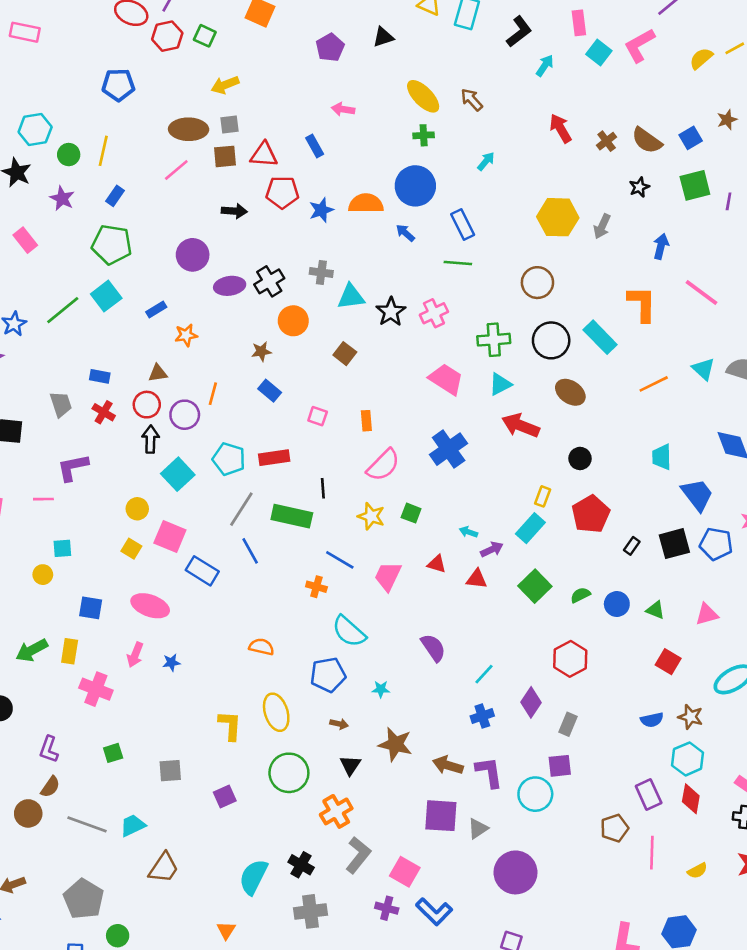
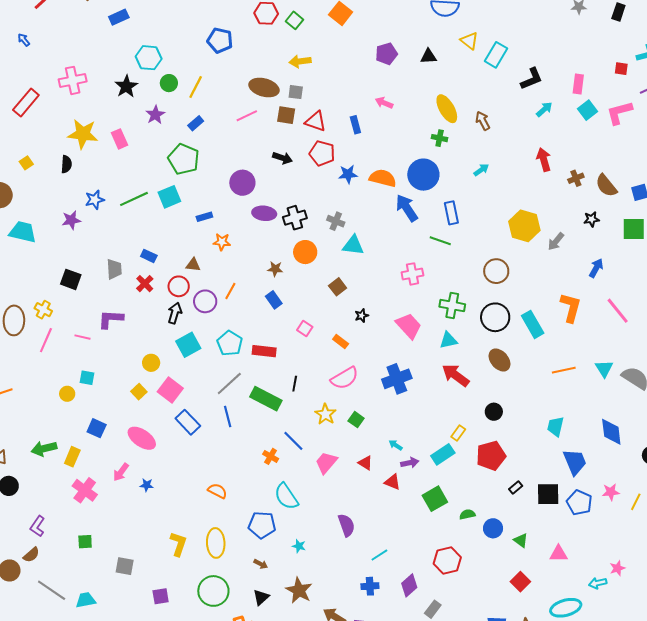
blue arrow: (405, 233) -> (407, 208), size x1.8
black star: (391, 312) -> (362, 316), moved, size x0.6
orange rectangle: (366, 421) -> (341, 341), turned -63

